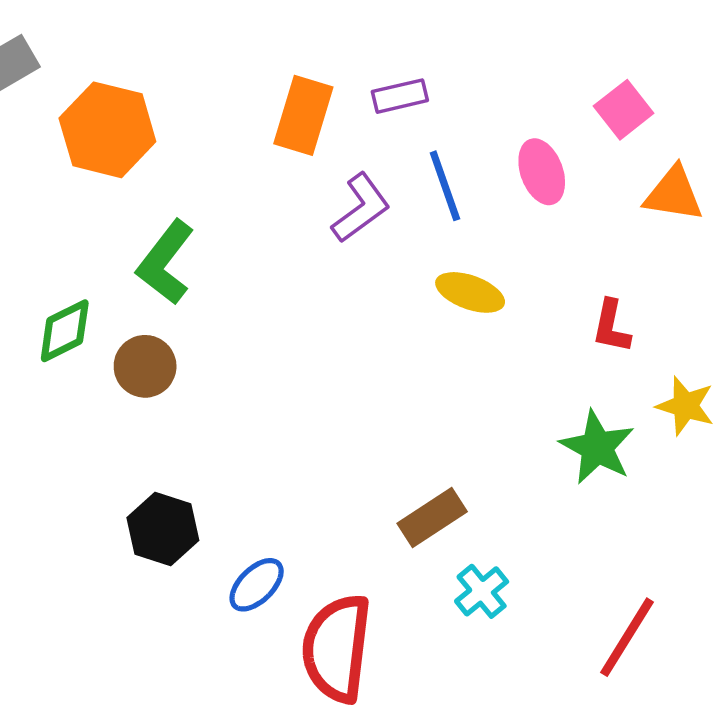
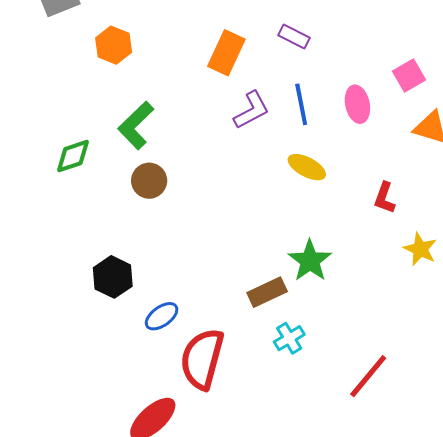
purple rectangle: (400, 96) -> (294, 37), moved, turned 32
orange hexagon: (107, 130) -> (114, 45), size x0.7
brown circle: (145, 366) -> (149, 181), moved
green star: (597, 447) -> (310, 261), moved

